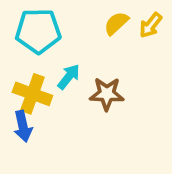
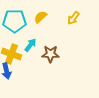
yellow semicircle: (116, 23) -> (40, 17), moved

